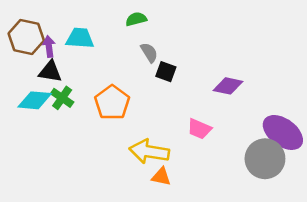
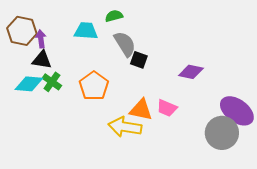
cyan trapezoid: (80, 38) -> (86, 31), moved
gray semicircle: (149, 53) -> (125, 44), size x1.5
orange triangle: (161, 177) -> (141, 110), moved, size x1.4

